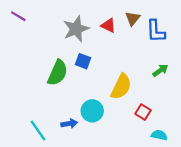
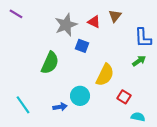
blue L-shape: (156, 31) -> (143, 38), moved
blue square: (83, 61) -> (82, 46), moved
cyan line: (38, 130) -> (23, 105), moved

